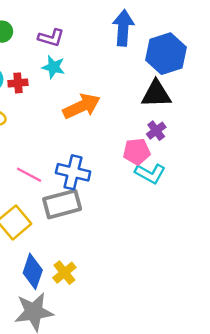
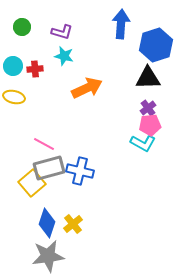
pink pentagon: (137, 151) -> (150, 125), moved
blue cross: (73, 172) -> (80, 171), moved
gray rectangle: (62, 204) -> (49, 168), moved

